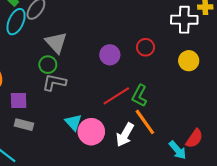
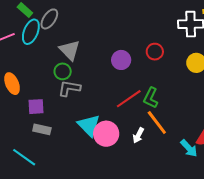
cyan triangle: (73, 122) -> (89, 125), size x1.4
white arrow: (125, 135) -> (138, 135), size x0.7

